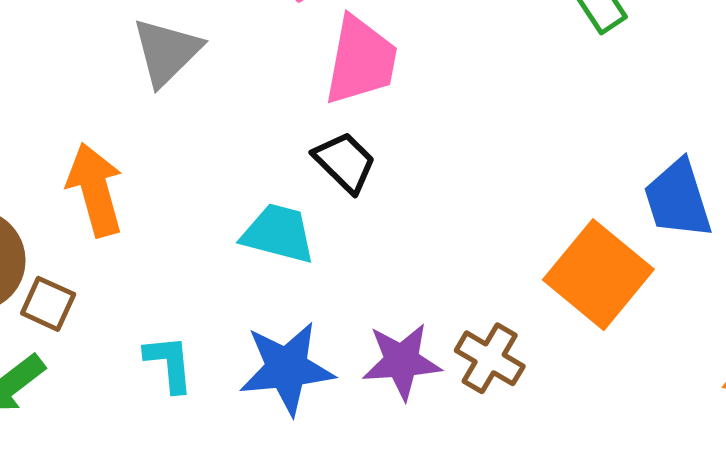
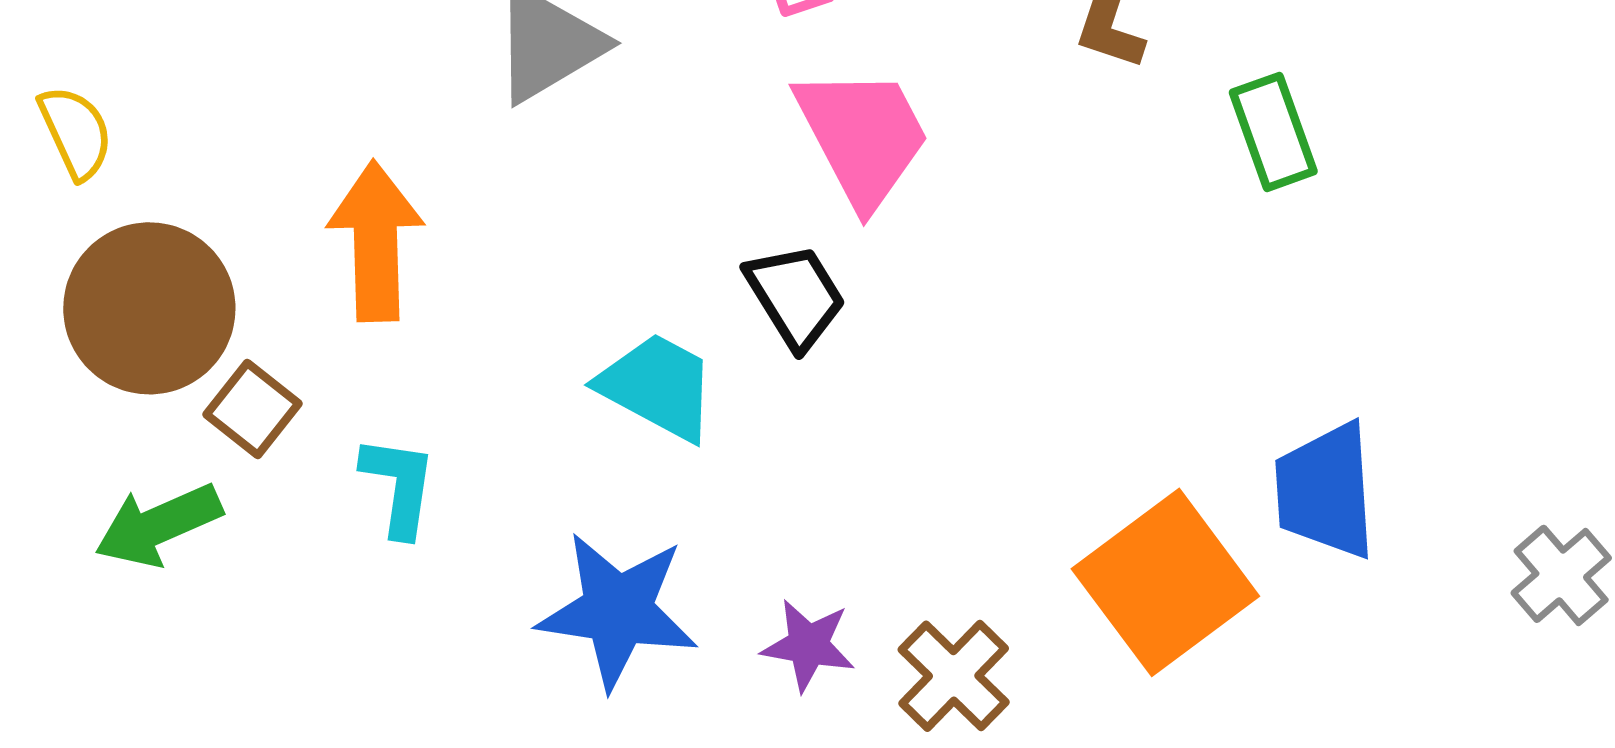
pink trapezoid: (361, 60) -> (863, 136), turned -52
purple star: (402, 361) -> (808, 645), size x0.7
cyan L-shape: (169, 363) -> (399, 486), moved

